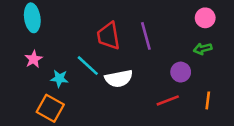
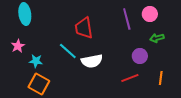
pink circle: (205, 18) -> (150, 14), moved
purple line: (146, 36) -> (127, 19), moved
pink star: (34, 59) -> (18, 46), moved
cyan star: (59, 78) -> (36, 61), moved

